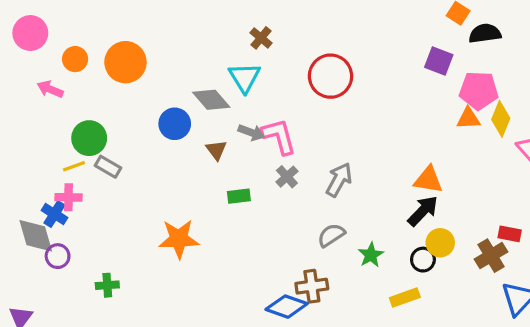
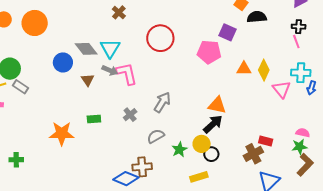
cyan triangle: (245, 77) -> (110, 48), moved
pink pentagon: (479, 90) -> (209, 52), moved
gray cross: (287, 177) -> (130, 115), moved
green rectangle: (239, 196) -> (94, 119), moved
yellow circle: (440, 243) -> (202, 144), moved

